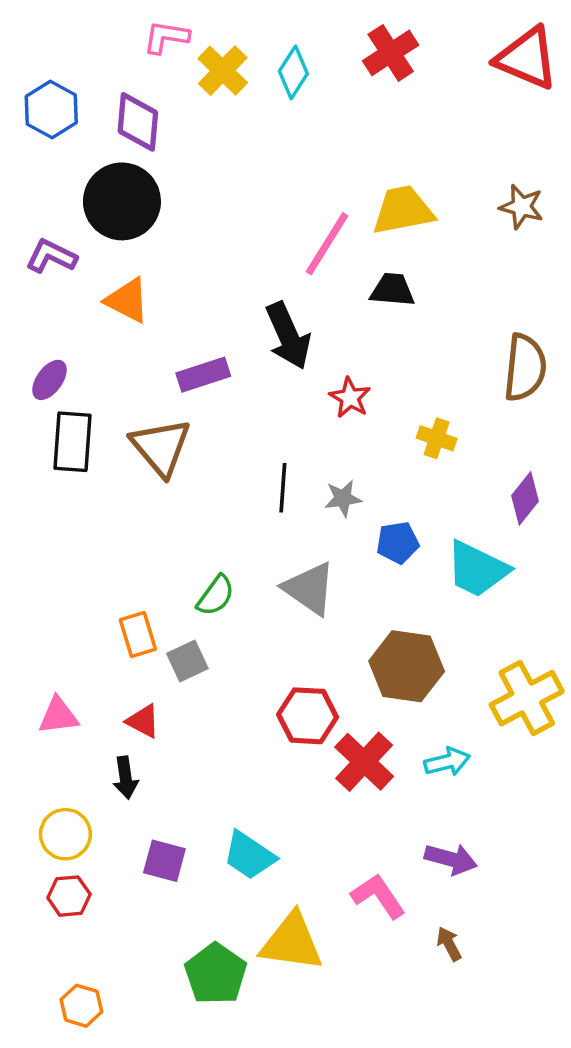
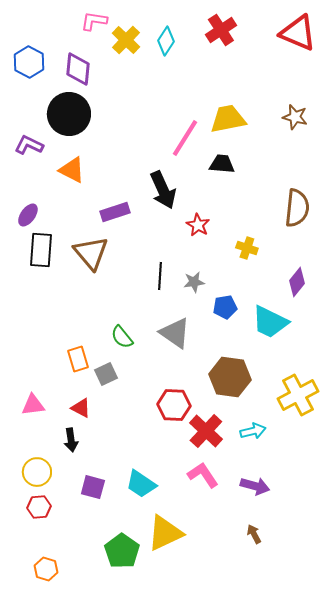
green semicircle: (216, 596) -> (122, 337), turned 105
pink L-shape: (378, 896) -> (203, 475), moved
yellow triangle: (292, 942) -> (165, 533), turned -33

